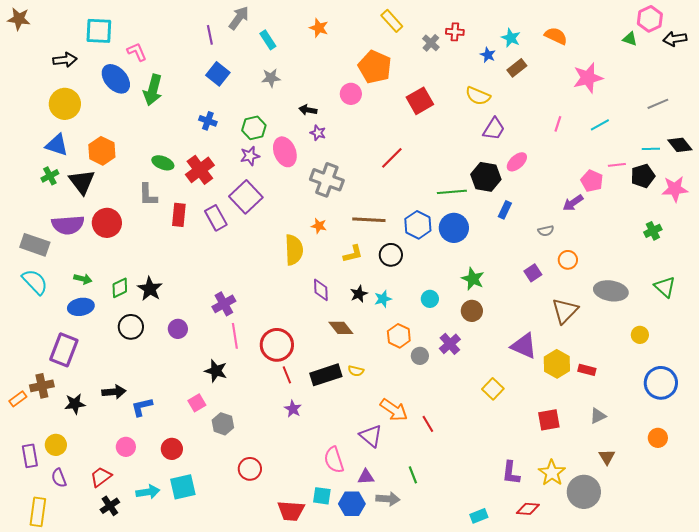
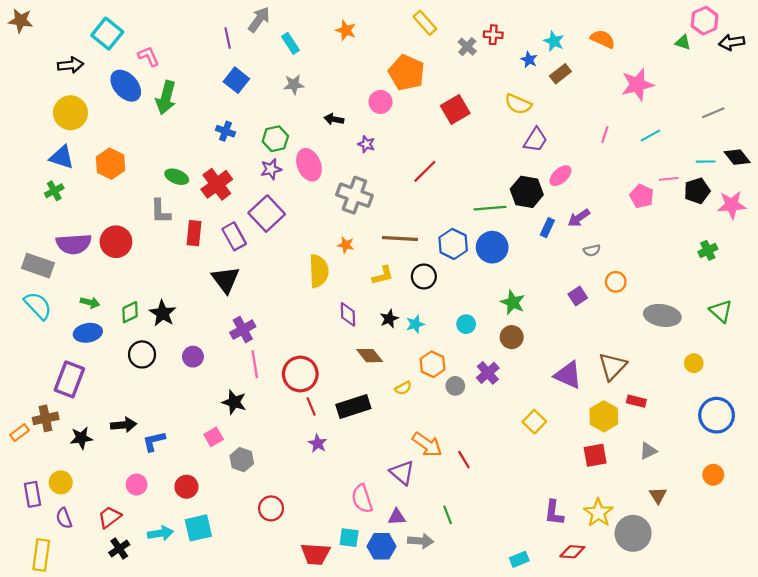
cyan square: (99, 31) -> (107, 34), turned 36
purple star: (318, 133) -> (366, 144), moved
black triangle: (82, 182) -> (225, 280), moved
purple arrow: (573, 203) -> (579, 218), moved
brown triangle: (565, 311) -> (612, 366), moved
yellow hexagon: (557, 364) -> (604, 416), moved
yellow semicircle: (356, 371) -> (403, 388), moved, turned -42

